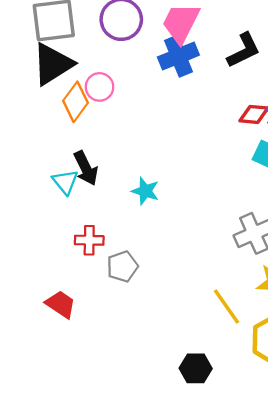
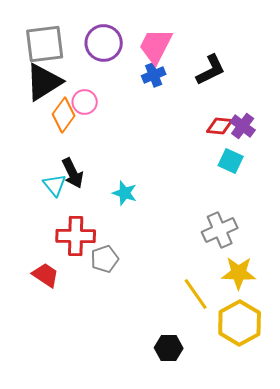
blue cross: (178, 56) -> (154, 75), size x0.7
red cross: (89, 240) -> (76, 236), size x1.5
red trapezoid: (61, 304) -> (46, 275), moved

